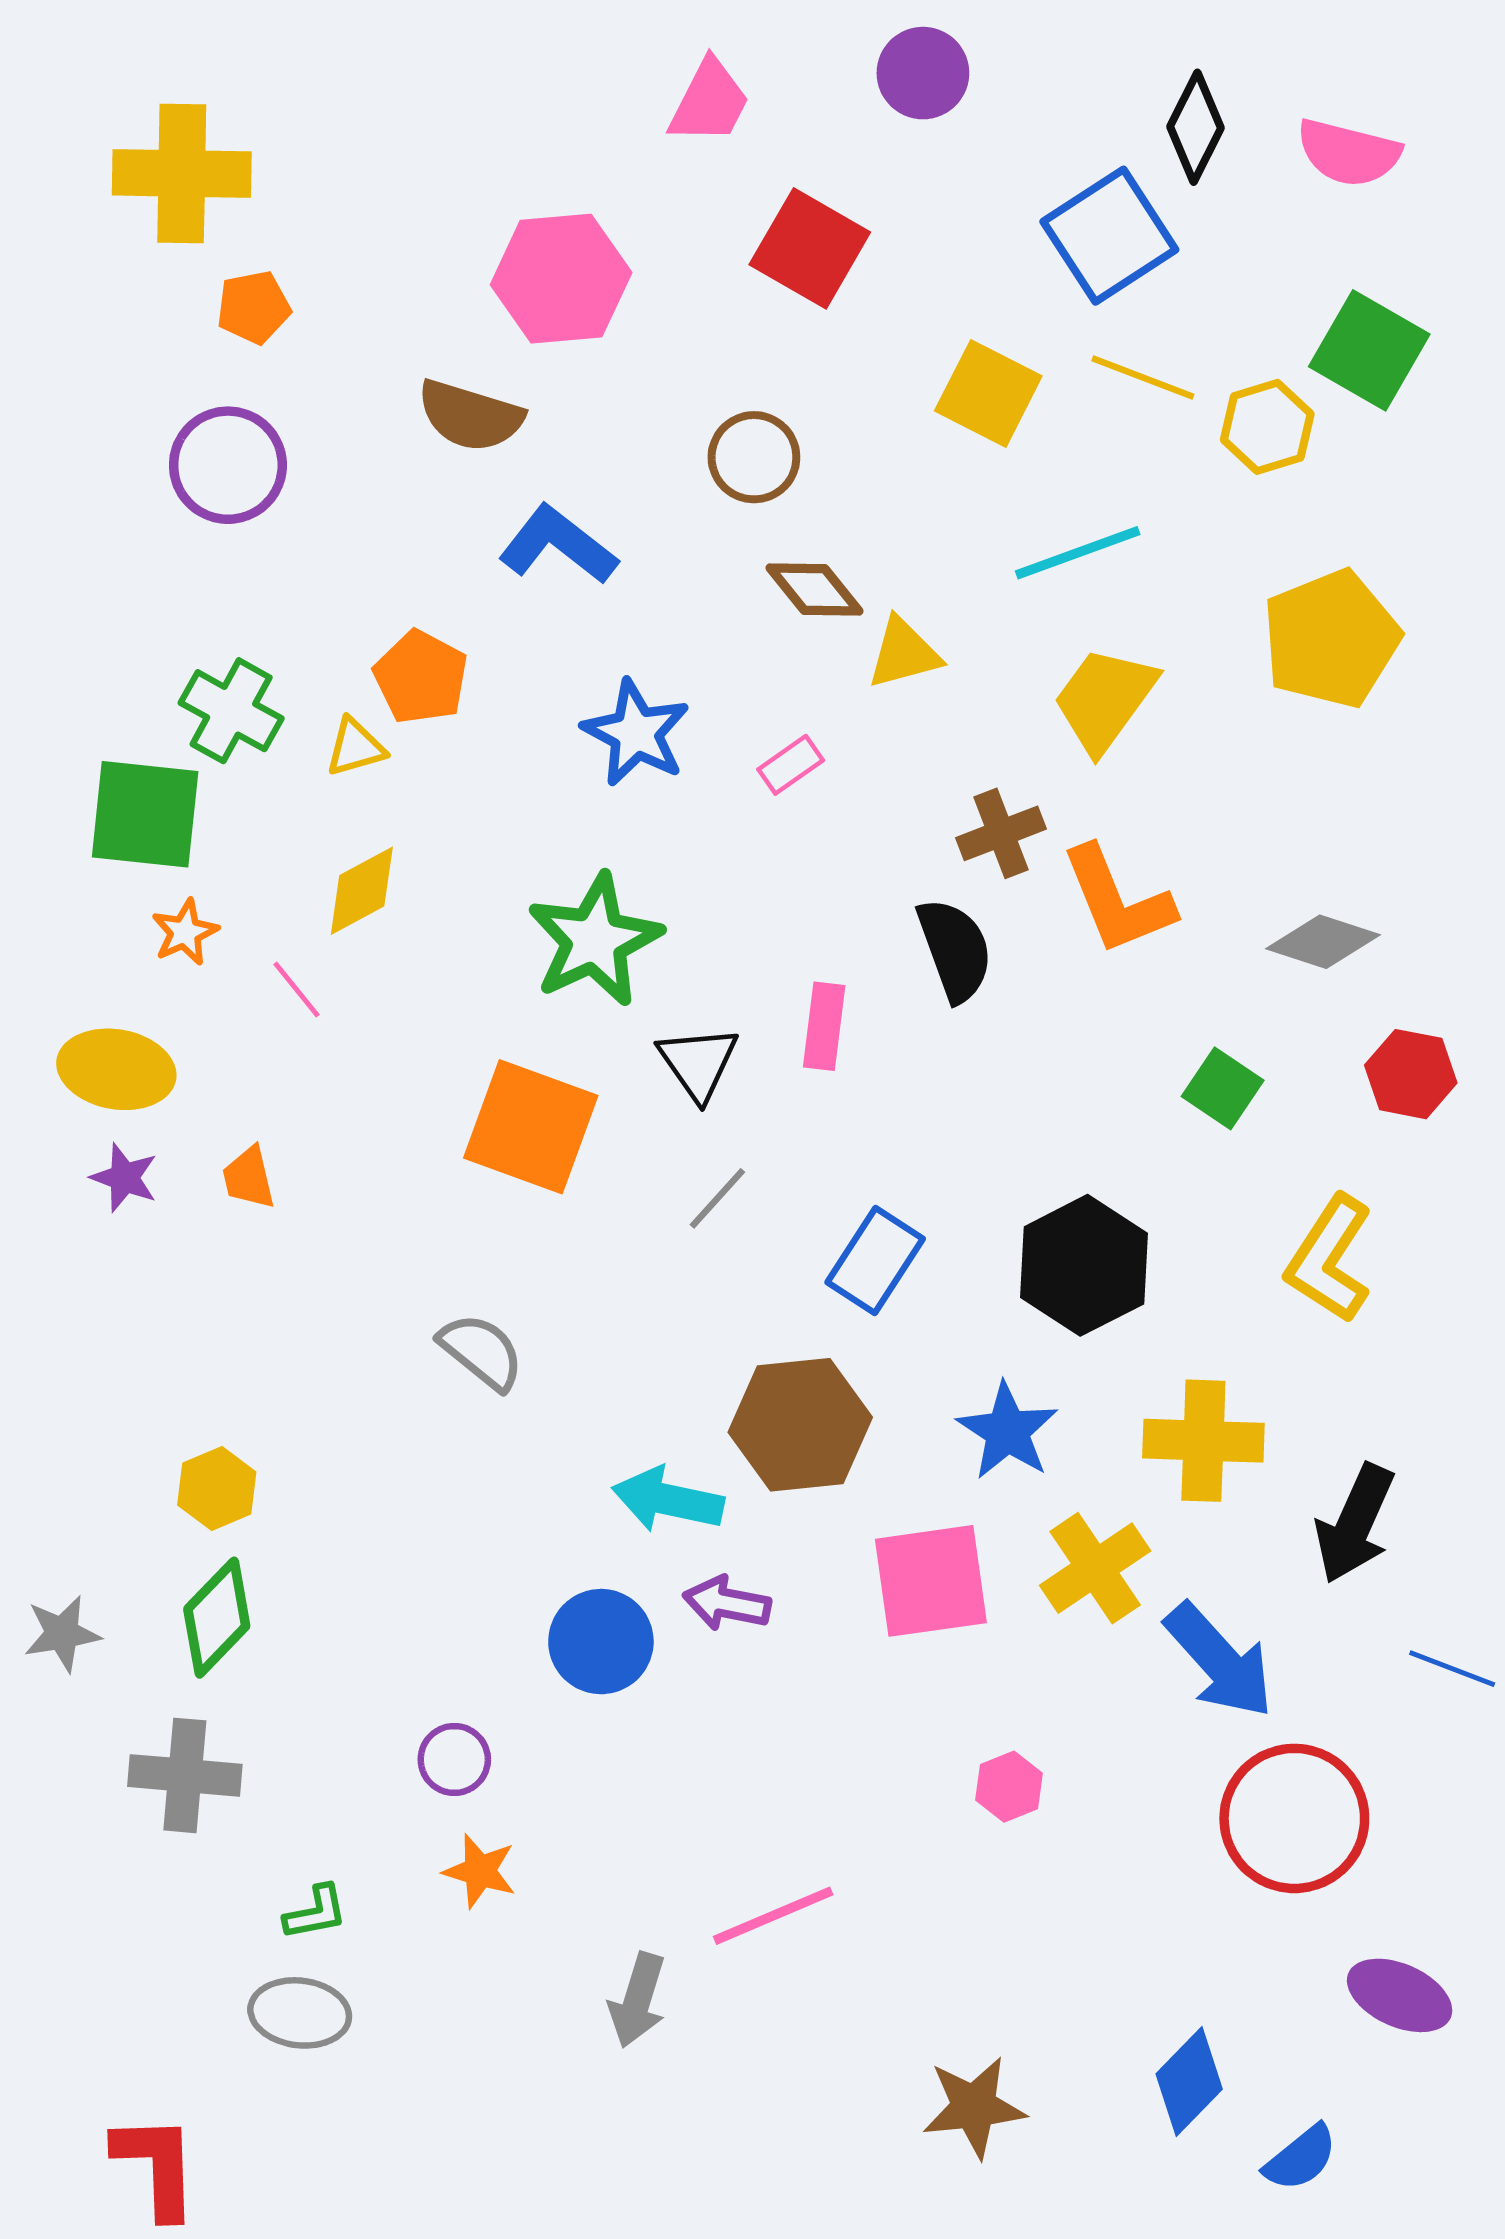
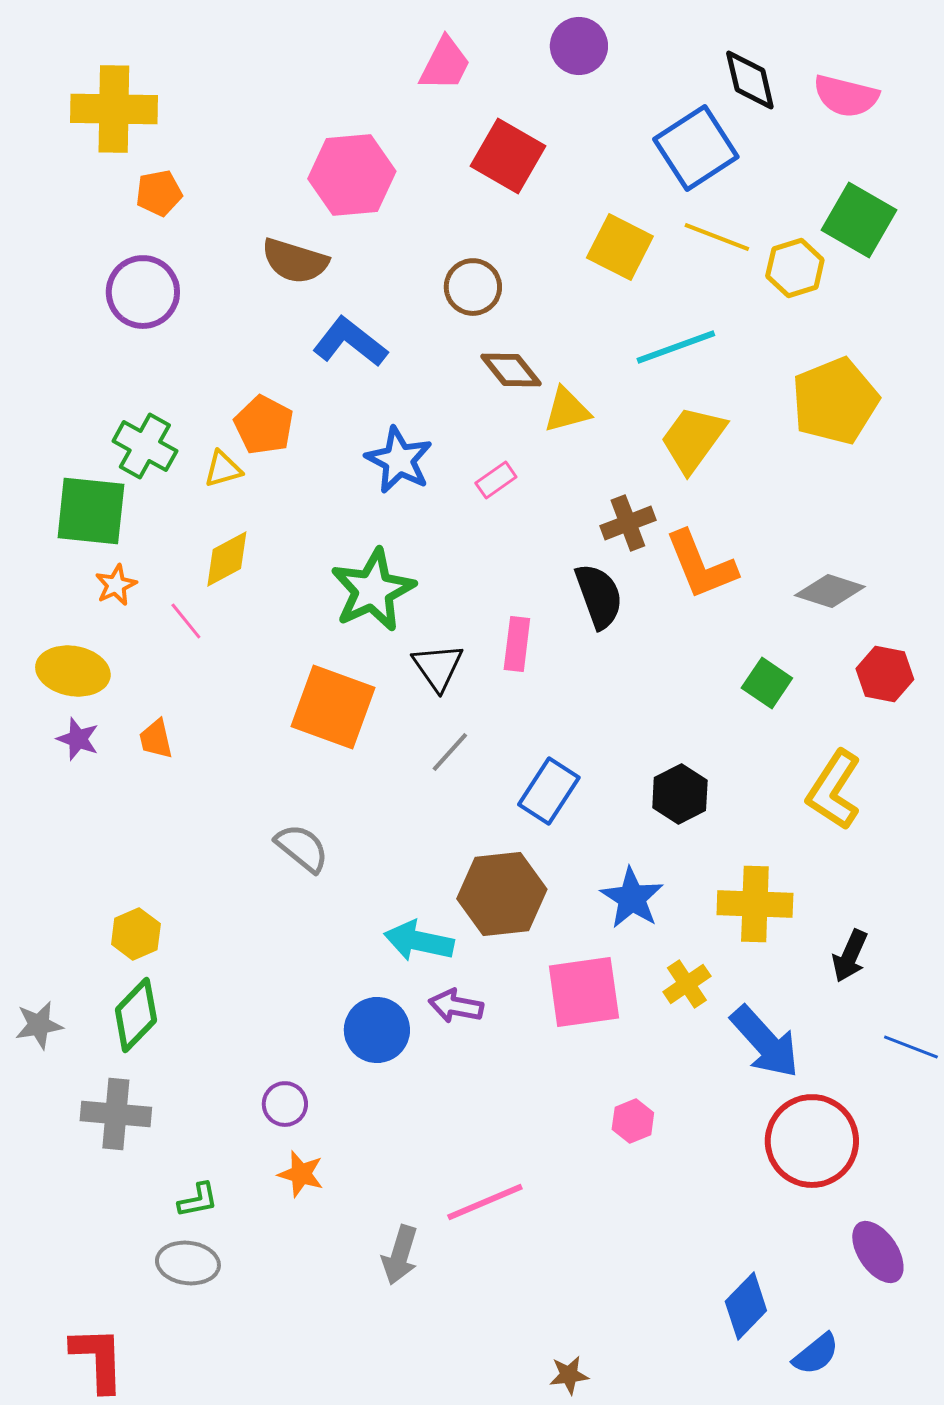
black diamond: (1196, 127) -> (750, 80), turned -40
black hexagon: (1084, 1265) -> (680, 794), size x0.7
black arrow: (1355, 1524) -> (850, 956), size x0.7
yellow cross: (1095, 1568) -> (687, 984), size x0.7
purple ellipse: (1400, 1995) -> (878, 1252), turned 32
brown star: (974, 2107) -> (569, 1375), moved, size x0.6

